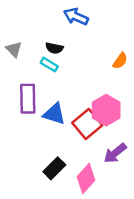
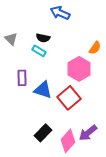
purple rectangle: (28, 99) -> (22, 78), size x0.7
pink hexagon: (106, 110) -> (79, 69), moved
purple arrow: (115, 153) -> (88, 133), moved

